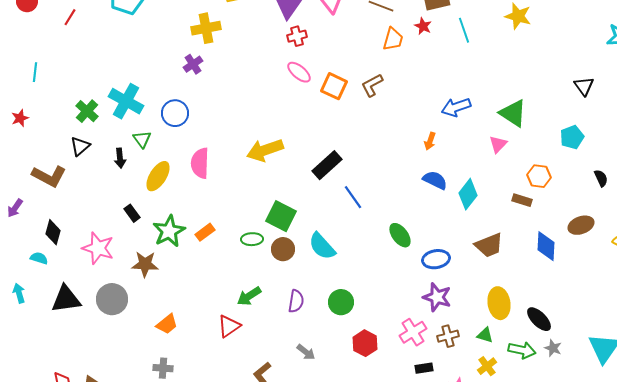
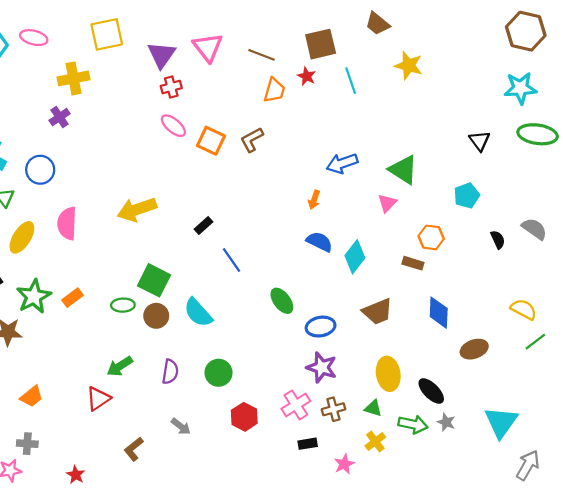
black rectangle: (327, 165) -> (203, 226), size x0.6
brown ellipse: (581, 225) -> (474, 349), moved

